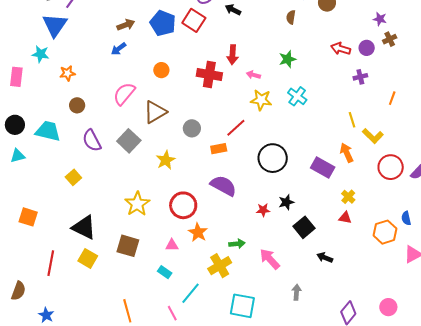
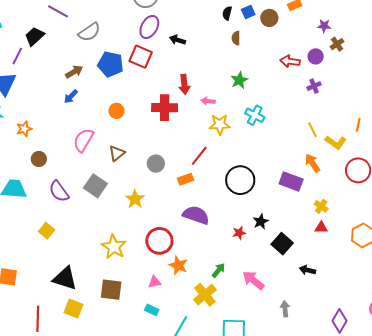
orange line: (392, 98) -> (358, 125), moved
brown triangle: (155, 112) -> (117, 153), size x0.7
green arrow: (237, 244) -> (218, 270), turned -35

